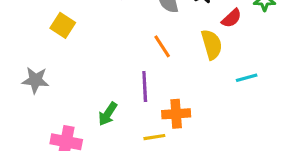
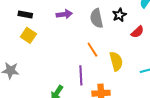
yellow semicircle: (212, 44) -> (116, 61), moved

